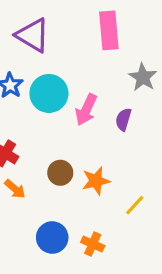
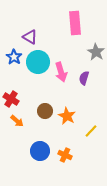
purple triangle: (33, 35) -> (30, 37), moved, size x0.7
pink arrow: (86, 110) -> (61, 72), turned -42
orange star: (96, 181) -> (67, 116), turned -30

